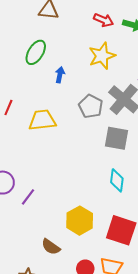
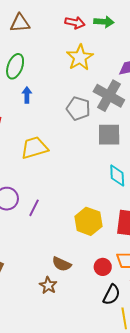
blue arrow: (60, 75) -> (27, 95), moved
yellow trapezoid: (42, 120) -> (34, 148), moved
brown semicircle: (51, 247) -> (62, 264), moved

